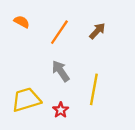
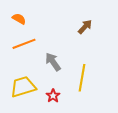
orange line: (59, 32) -> (24, 44), moved, turned 35

